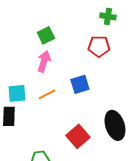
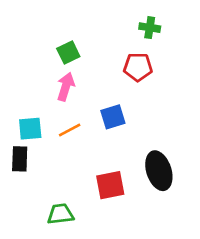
red square: (78, 136) -> (110, 185), turned 30

